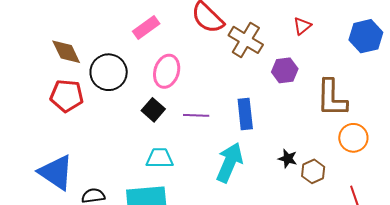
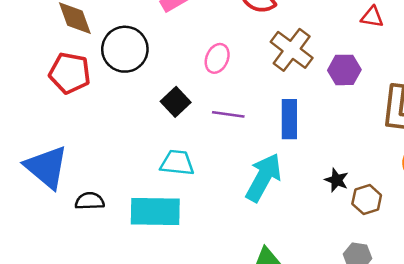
red triangle: (302, 26) -> (372, 17), turned 42
brown cross: (246, 40) -> (292, 50), moved
pink ellipse: (167, 71) -> (217, 58), moved, size x0.7

